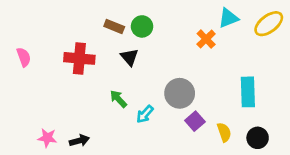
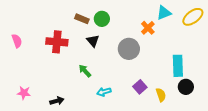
gray circle: (180, 93) -> (129, 49), moved
cyan arrow: (145, 114) -> (104, 92), moved, turned 32
pink star: (47, 138) -> (24, 93), moved
black circle: (258, 138) -> (186, 87), moved

